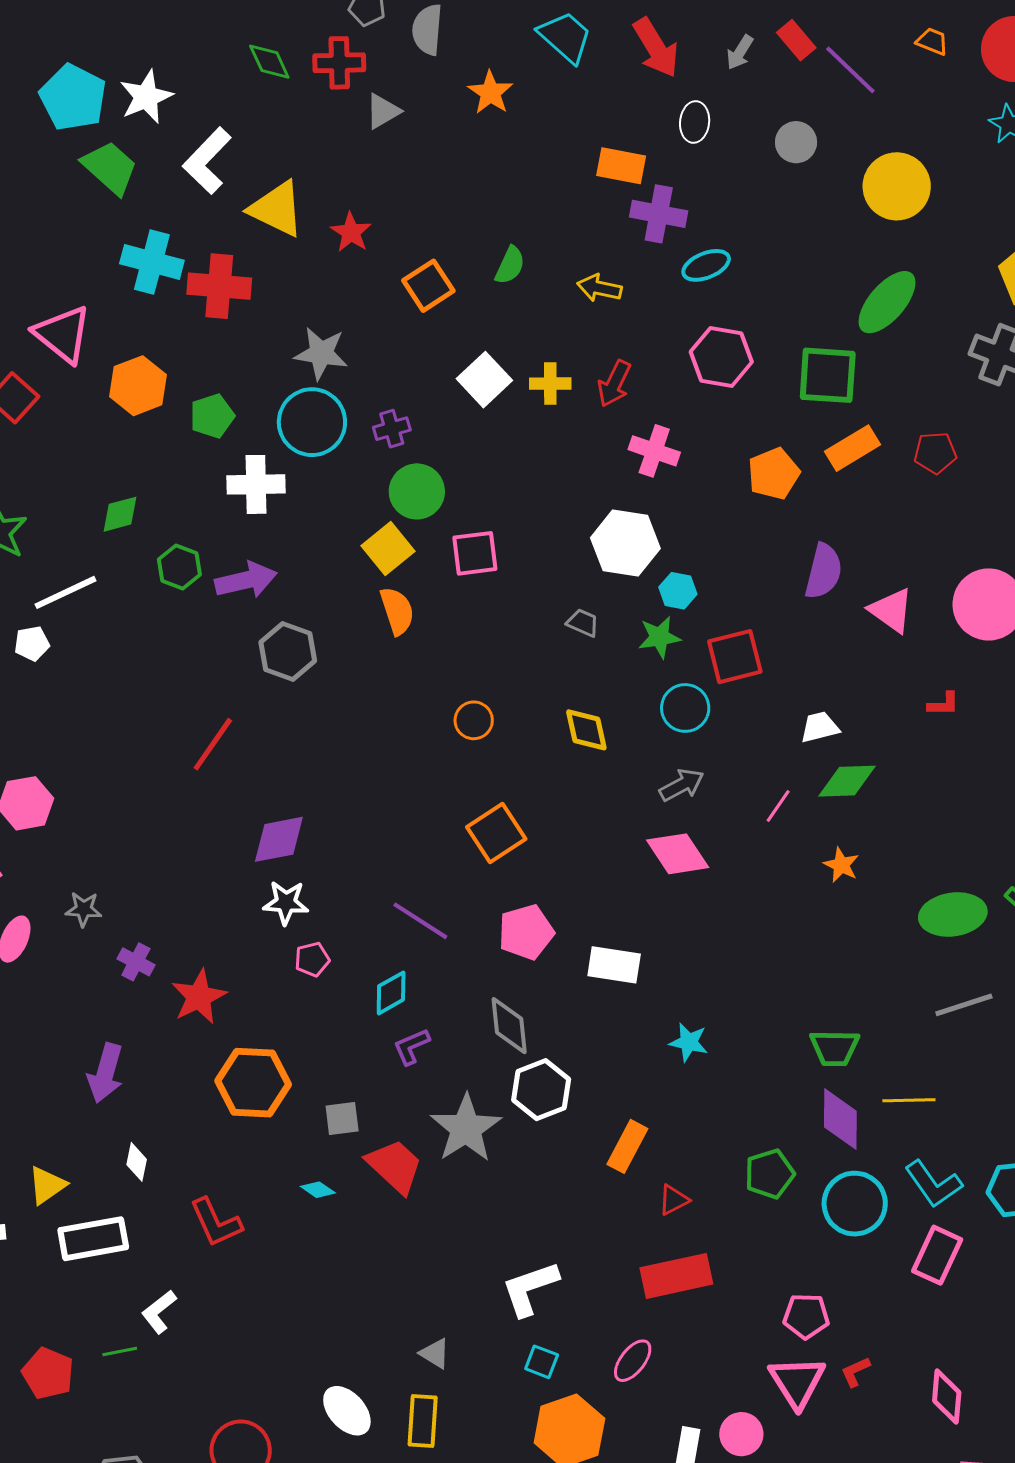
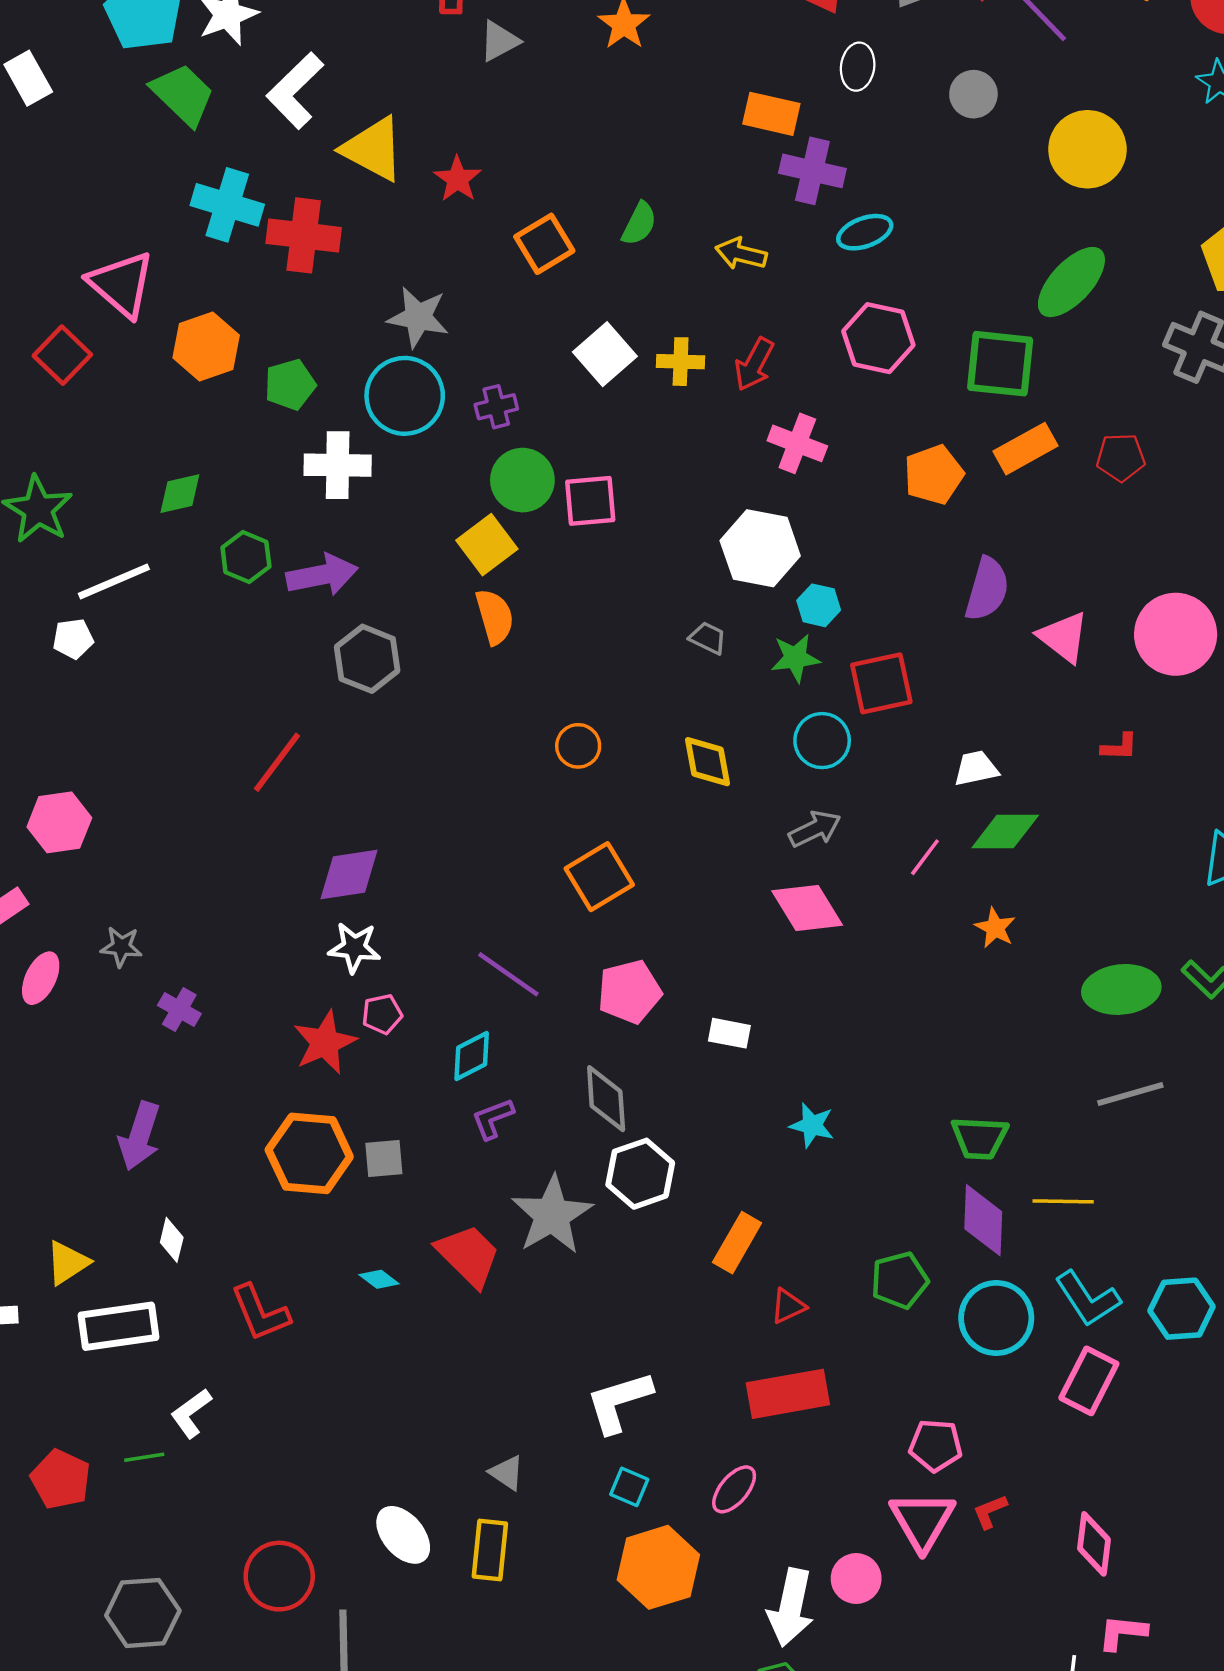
pink square: (475, 553) -> (590, 501), moved
white rectangle: (614, 965) -> (729, 1033), size x0.7
red star: (199, 997) -> (325, 1043), moved
gray square: (342, 1118) -> (384, 1158), moved

